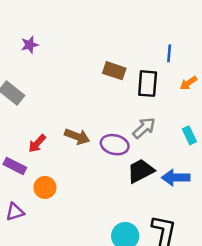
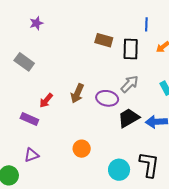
brown arrow: (77, 137) -> (77, 93), turned 96
orange circle: (45, 187) -> (82, 149), moved

